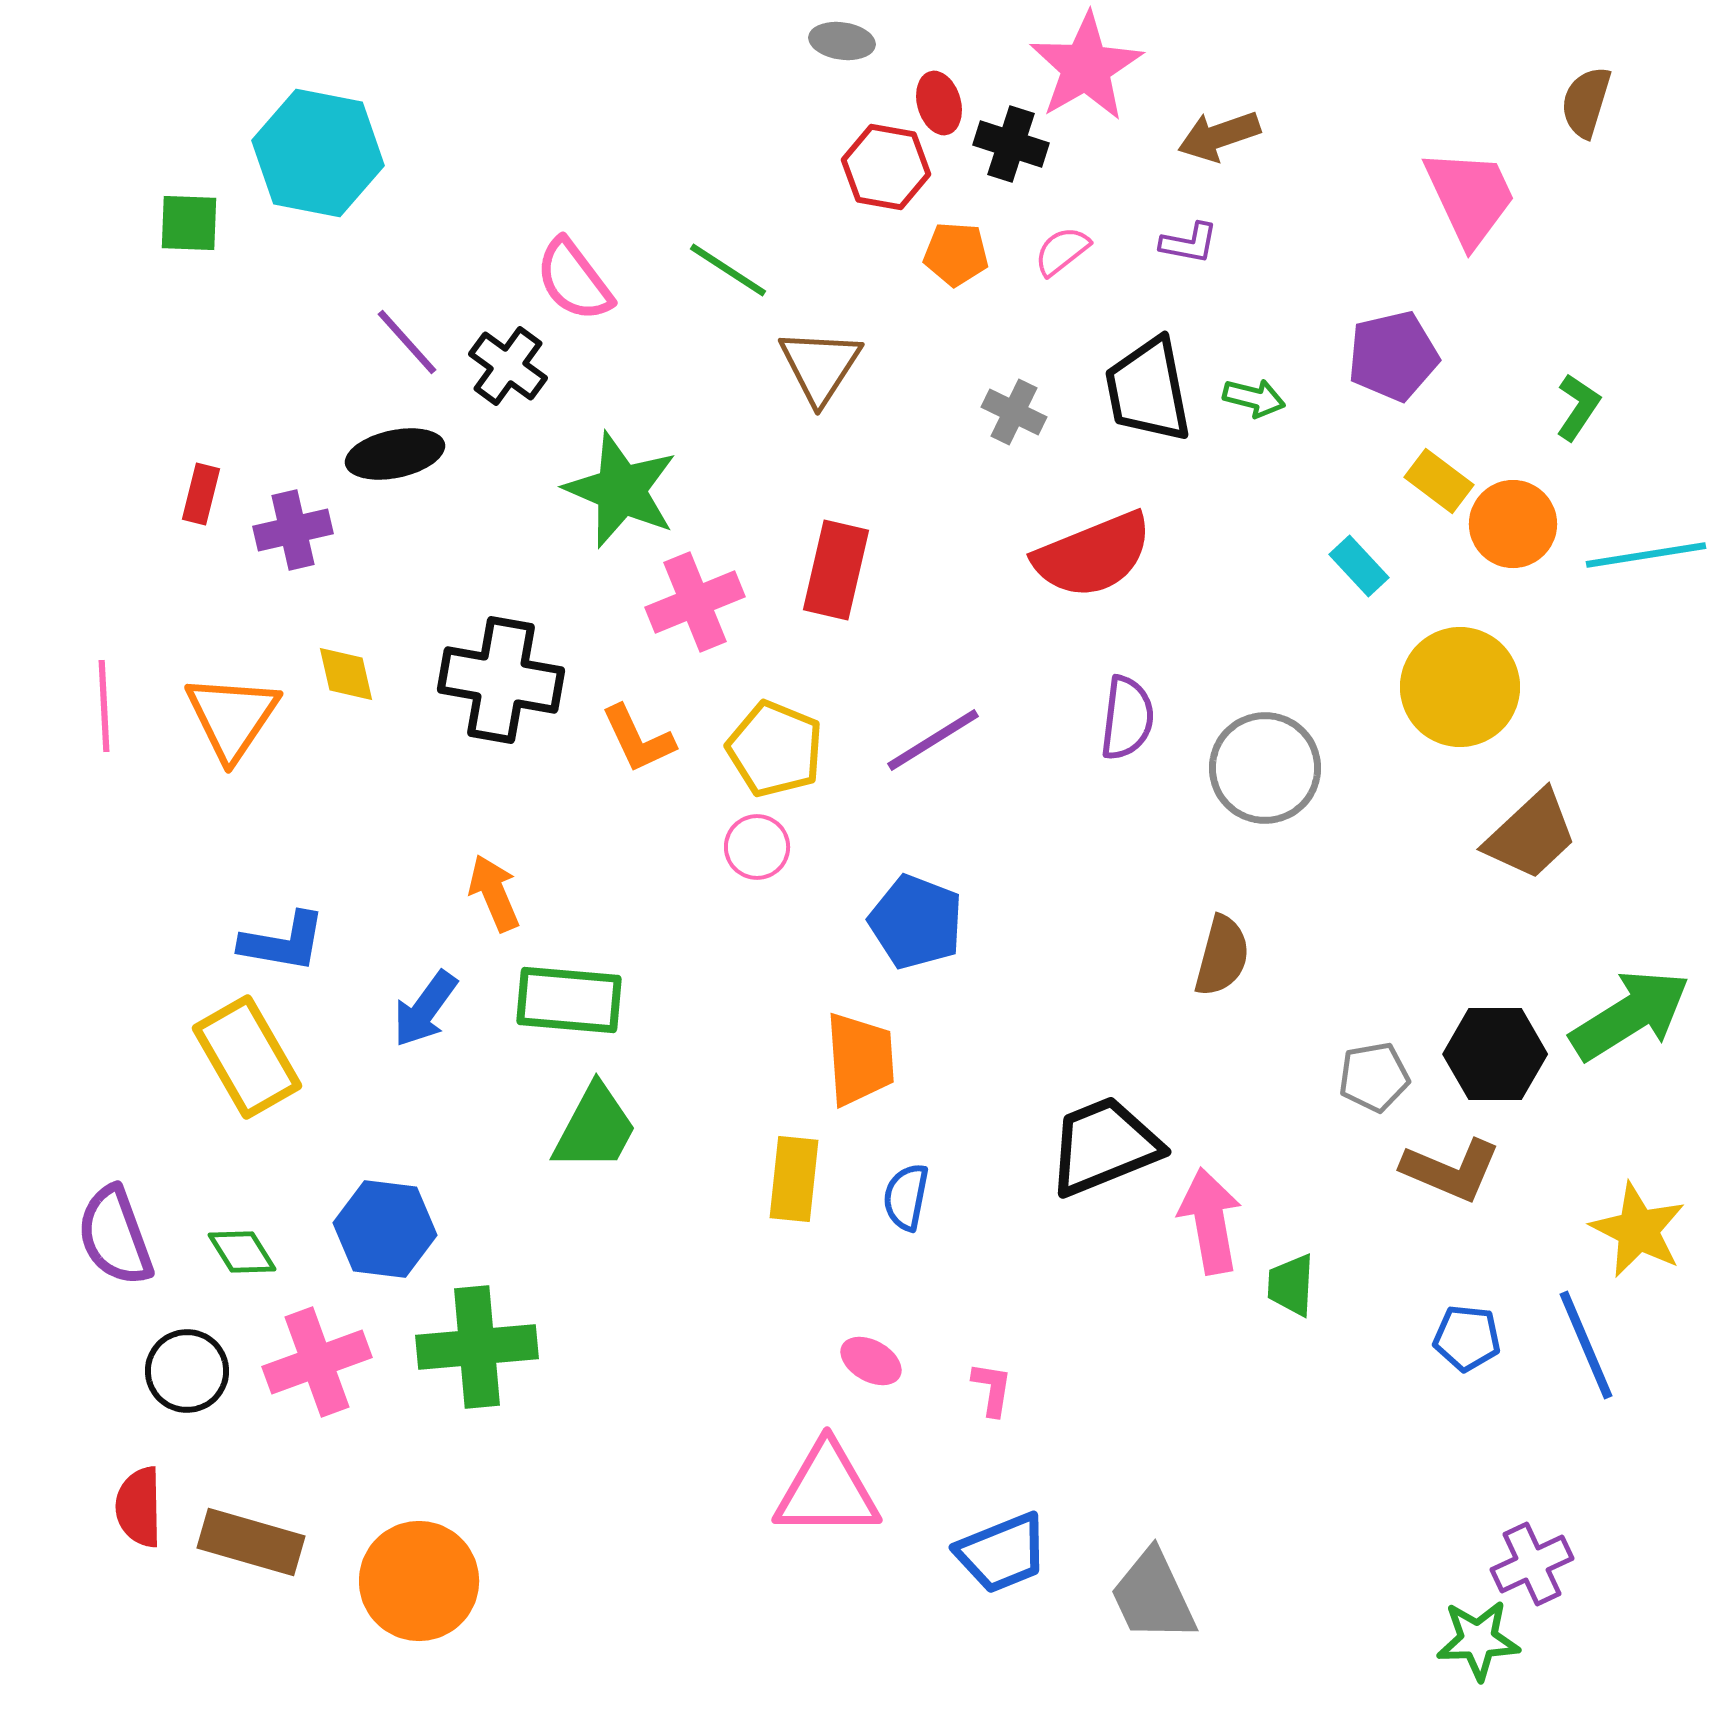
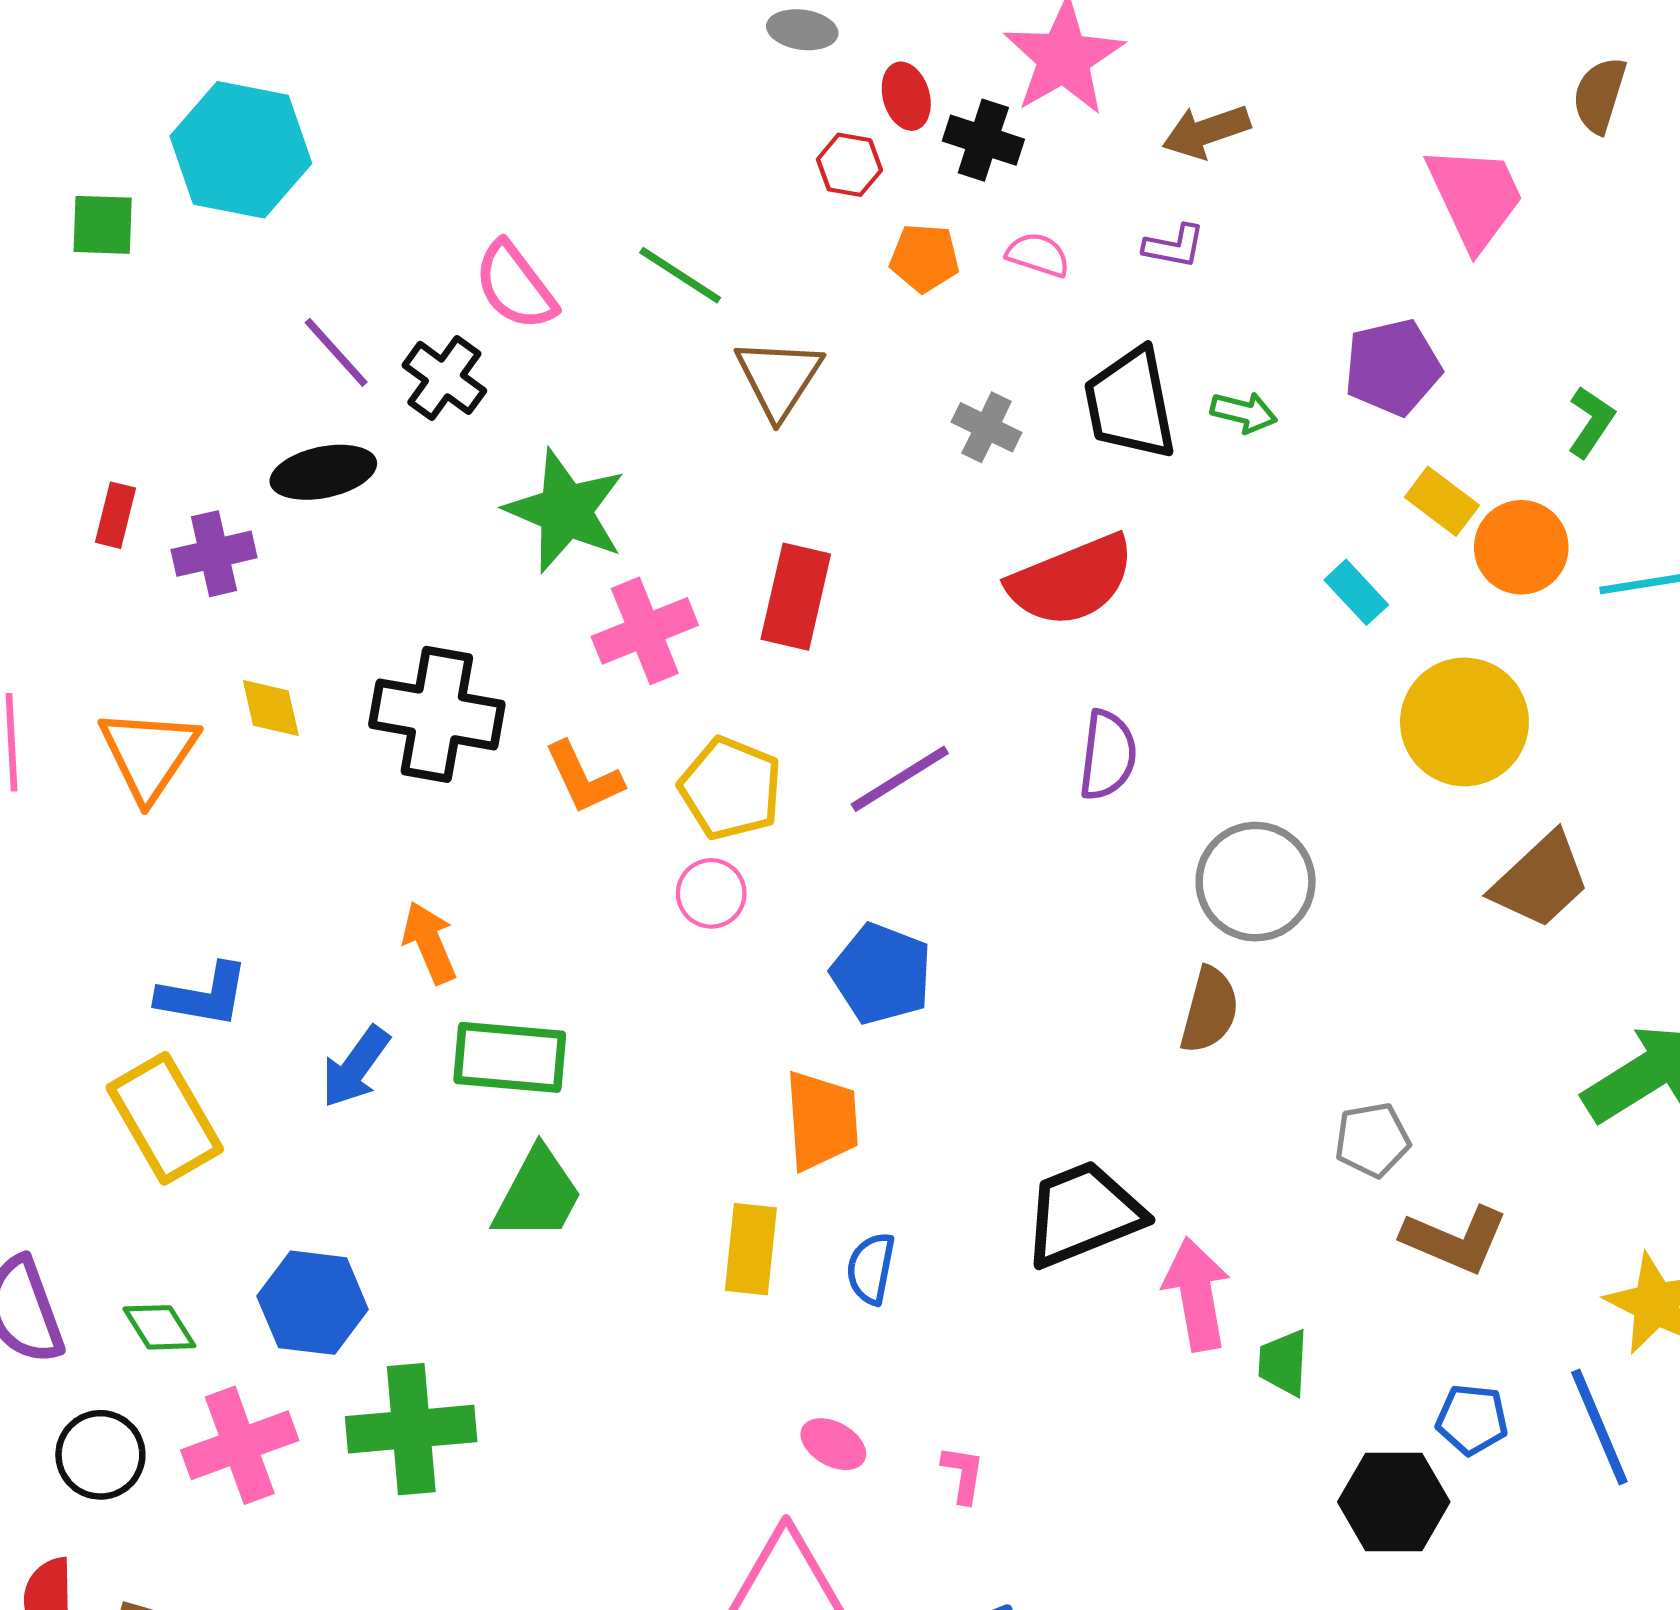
red hexagon: (886, 167) -> (849, 165), size x0.7
pink semicircle: (1062, 251) -> (1038, 255), turned 56
gray circle: (1265, 768) -> (1256, 882), moved
black hexagon: (1495, 1054) -> (1394, 1502), moved

